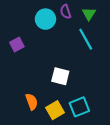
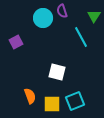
green triangle: (89, 14) -> (94, 16), moved
yellow square: (55, 110) -> (52, 104), turned 30

